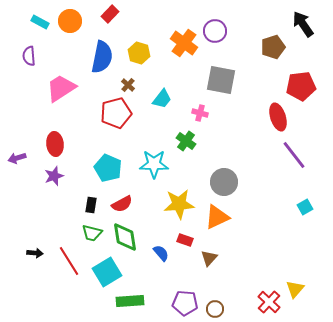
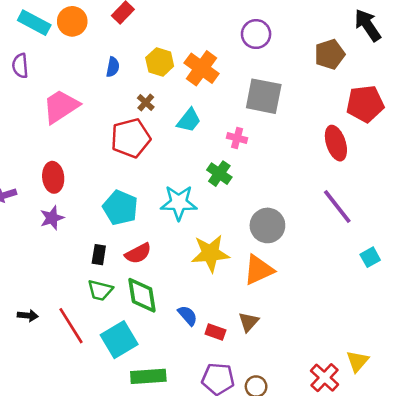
cyan rectangle: (40, 22) -> (34, 23), size x1.4
orange cross: (184, 43) -> (202, 68), moved
blue semicircle: (102, 57) -> (113, 67), size x0.5
purple line: (294, 155) -> (337, 206), moved
red rectangle: (185, 240) -> (215, 332), moved

